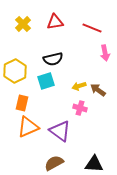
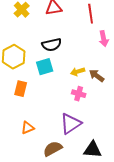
red line: (92, 28) -> (91, 14), turned 60
orange triangle: (28, 127) -> (28, 128), moved, size x0.6
purple triangle: (60, 131) -> (71, 124), moved, turned 50

